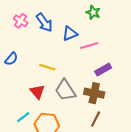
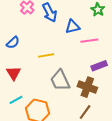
yellow line: (47, 67) -> (46, 55), turned -35
red triangle: (37, 92) -> (14, 73), moved

